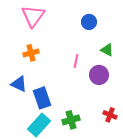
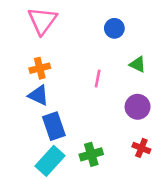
purple circle: (99, 75) -> (138, 107), moved
blue triangle: (19, 84) -> (38, 95), moved

